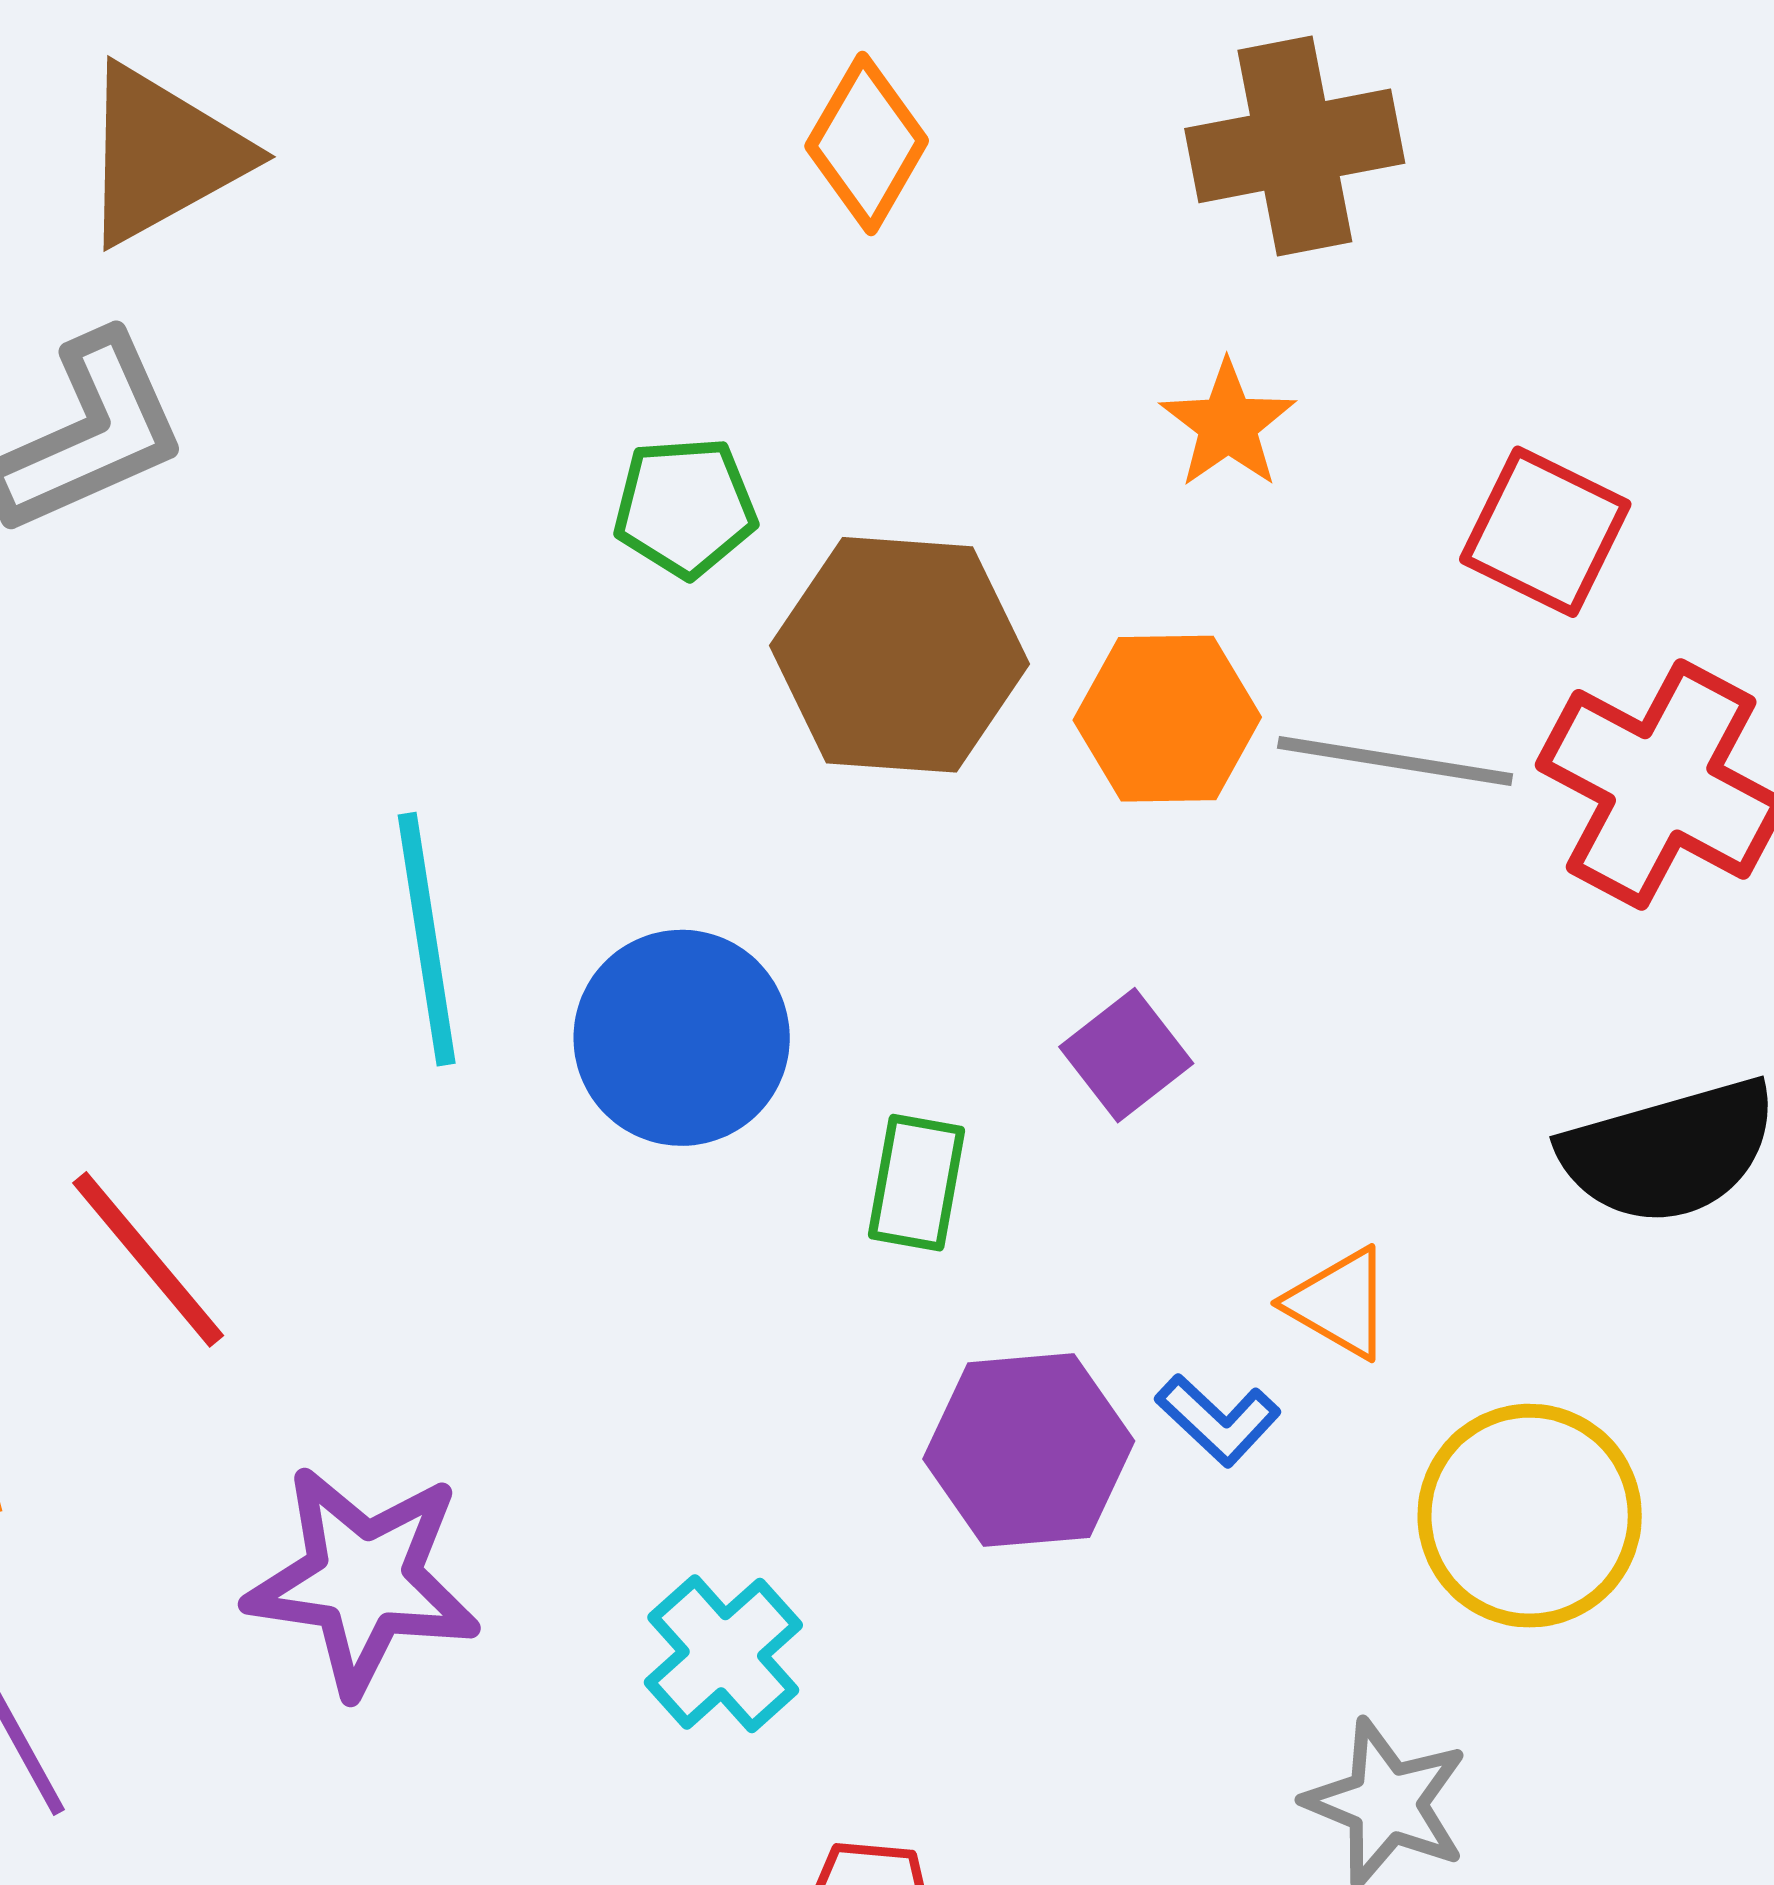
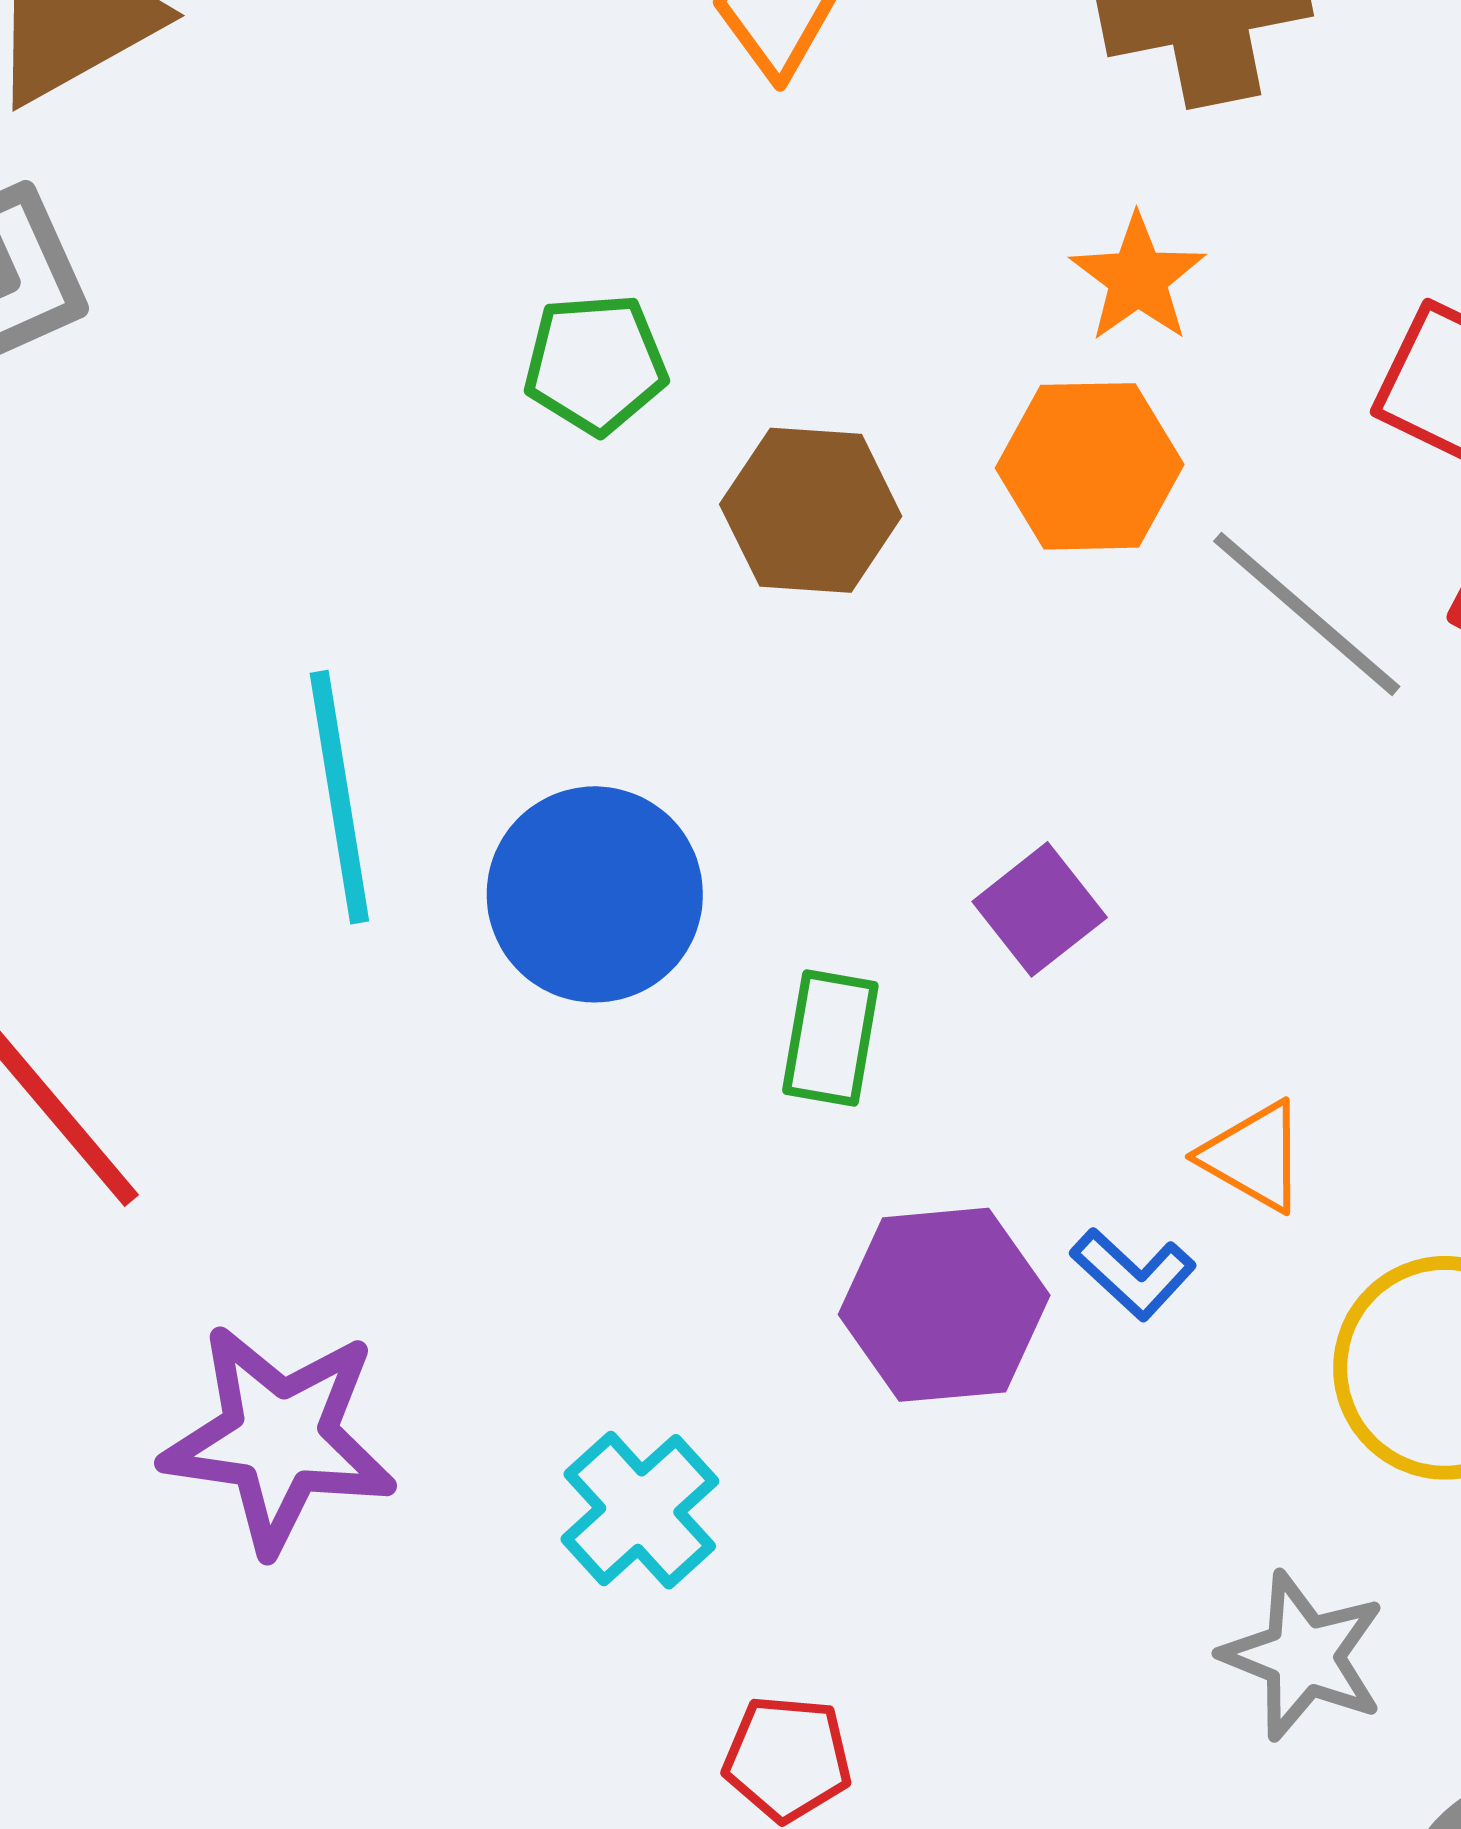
brown hexagon: (900, 655) -> (811, 510), size x0.7
orange hexagon: (1167, 719) -> (1090, 466), moved
gray line: (1395, 761) -> (1307, 614), turned 32

